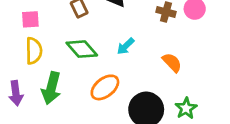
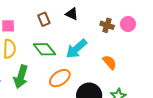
cyan arrow: (126, 46) -> (76, 49), size x1.6

